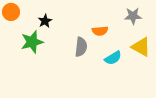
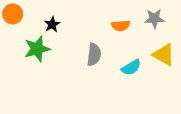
orange semicircle: (100, 31) -> (121, 26), moved

